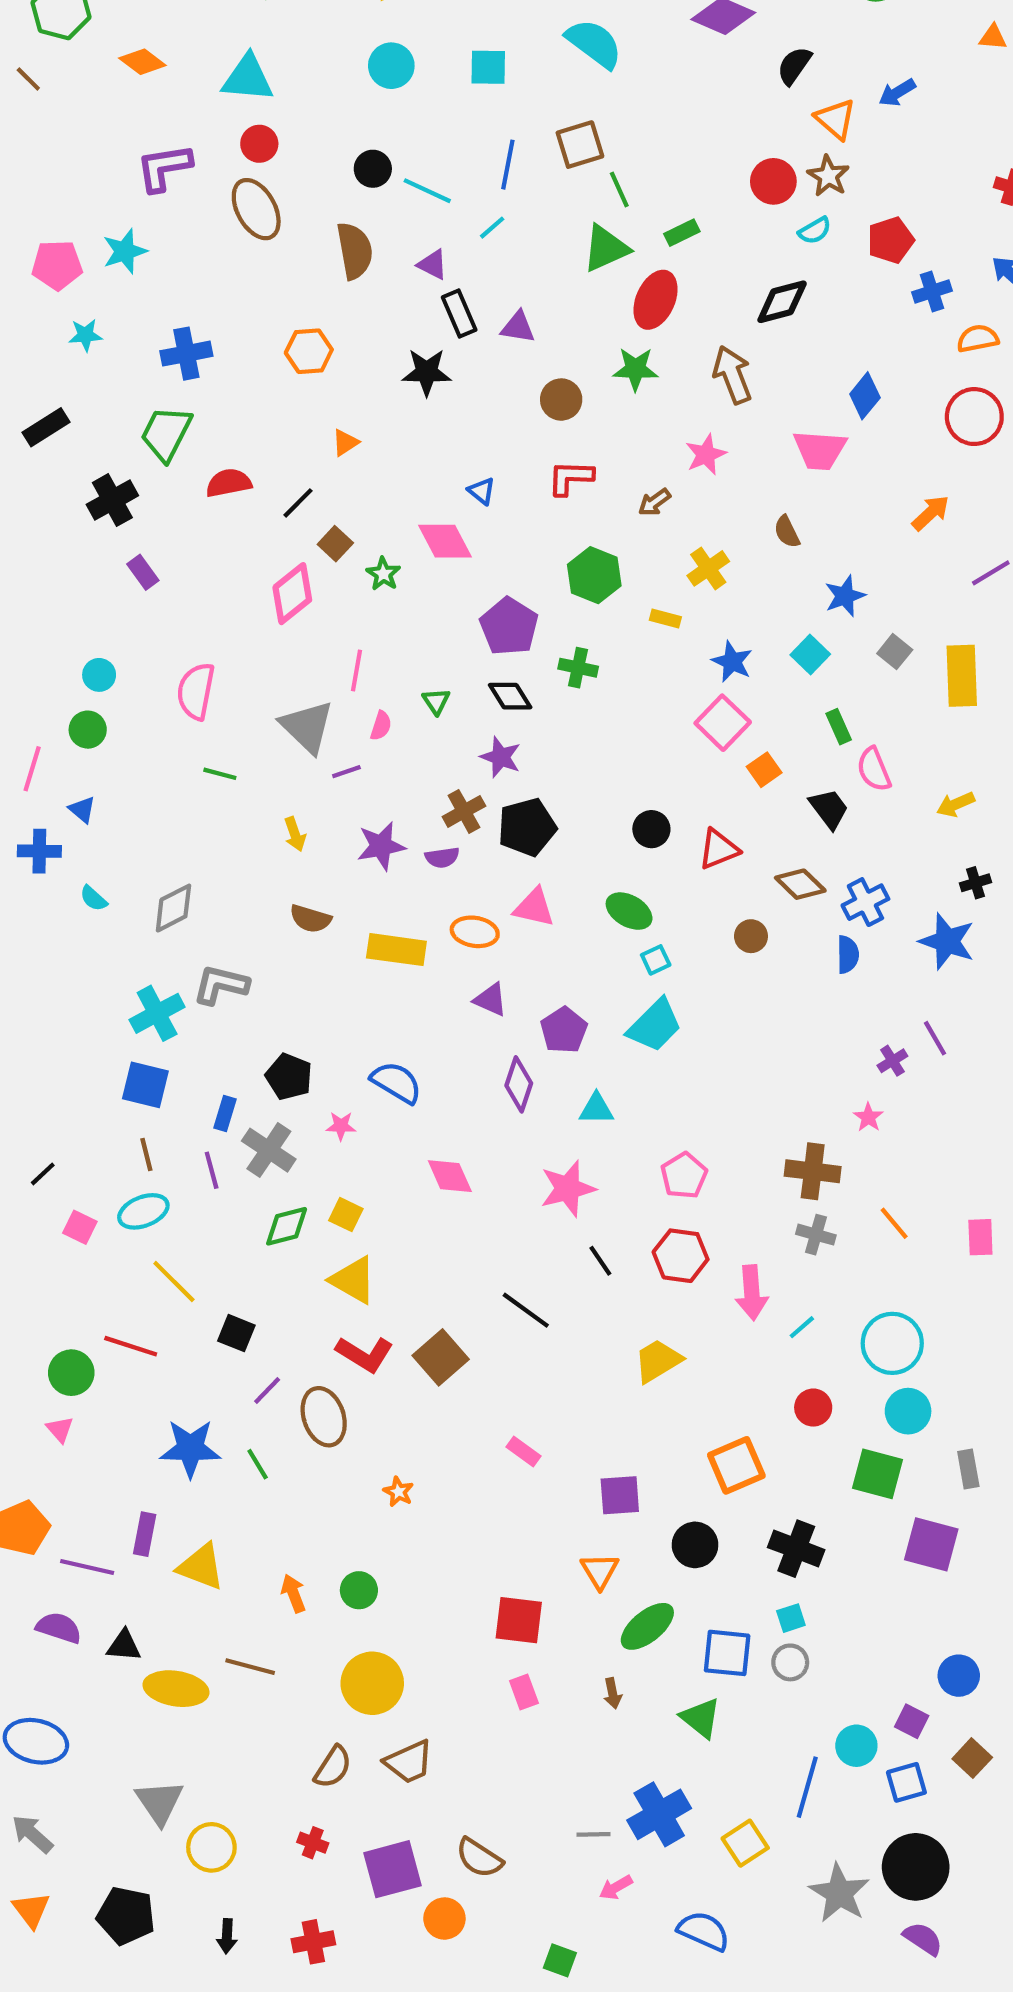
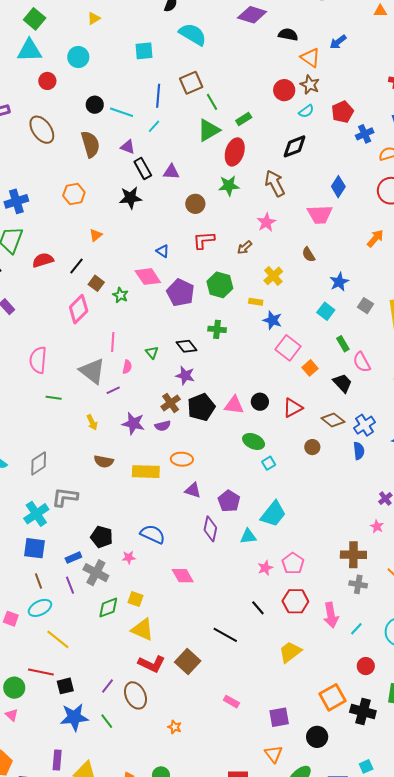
cyan circle: (391, 66) -> (78, 57), moved
black semicircle: (794, 66) -> (288, 35), turned 72
cyan triangle: (248, 78) -> (29, 50), moved
red circle: (259, 144) -> (47, 81), moved
purple pentagon: (509, 627) -> (180, 293), moved
blue star: (732, 662) -> (272, 320), moved
purple star: (381, 846) -> (133, 423), turned 30
pink triangle: (534, 907) -> (234, 405), moved
cyan trapezoid: (655, 1025) -> (273, 514), moved
blue rectangle: (225, 1114) -> (73, 558), turned 56
pink star: (568, 1189) -> (265, 568), moved, size x0.6
black square: (236, 1333) -> (65, 686), moved, turned -30
black cross: (796, 1549) -> (363, 712), moved

